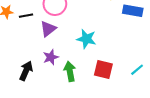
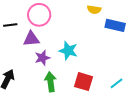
purple triangle: (48, 29) -> (31, 39), turned 30
purple star: (51, 57) -> (42, 58), moved

